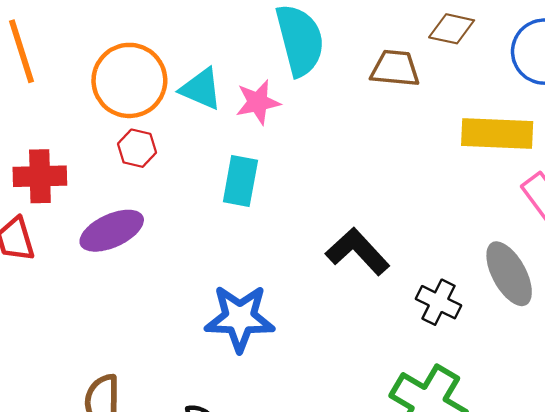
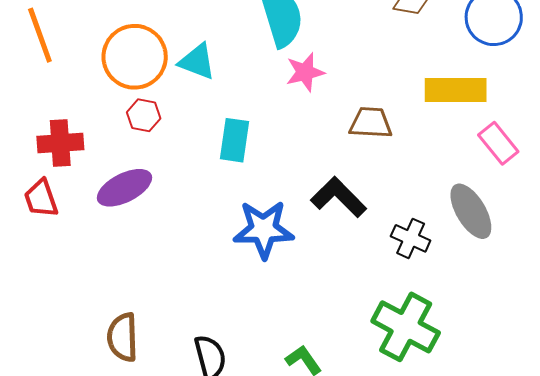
brown trapezoid: (395, 68) -> (371, 123), moved
pink star: (258, 102) -> (305, 72), moved
blue star: (240, 318) -> (264, 229), moved

